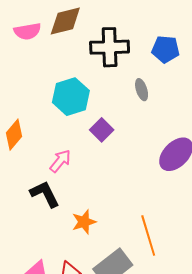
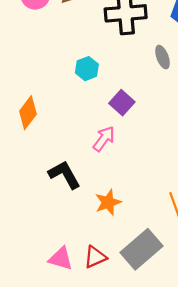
cyan hexagon: (71, 97) -> (87, 69), size x0.6
pink arrow: (60, 161) -> (104, 139), moved

